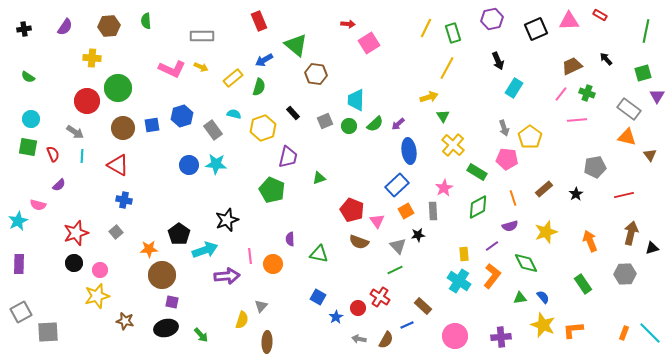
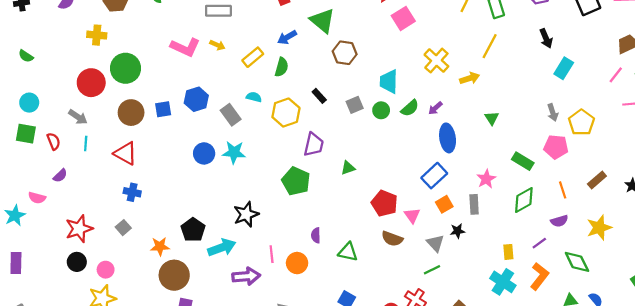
green triangle: (443, 116) -> (492, 118), moved
yellow cross: (453, 145) -> (436, 61), moved

